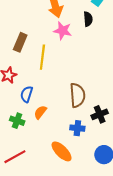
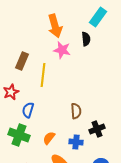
brown semicircle: (77, 95) -> (76, 111), size x0.7
orange semicircle: (40, 112) -> (49, 138), moved
green cross: (17, 121) -> (19, 135), size x1.5

